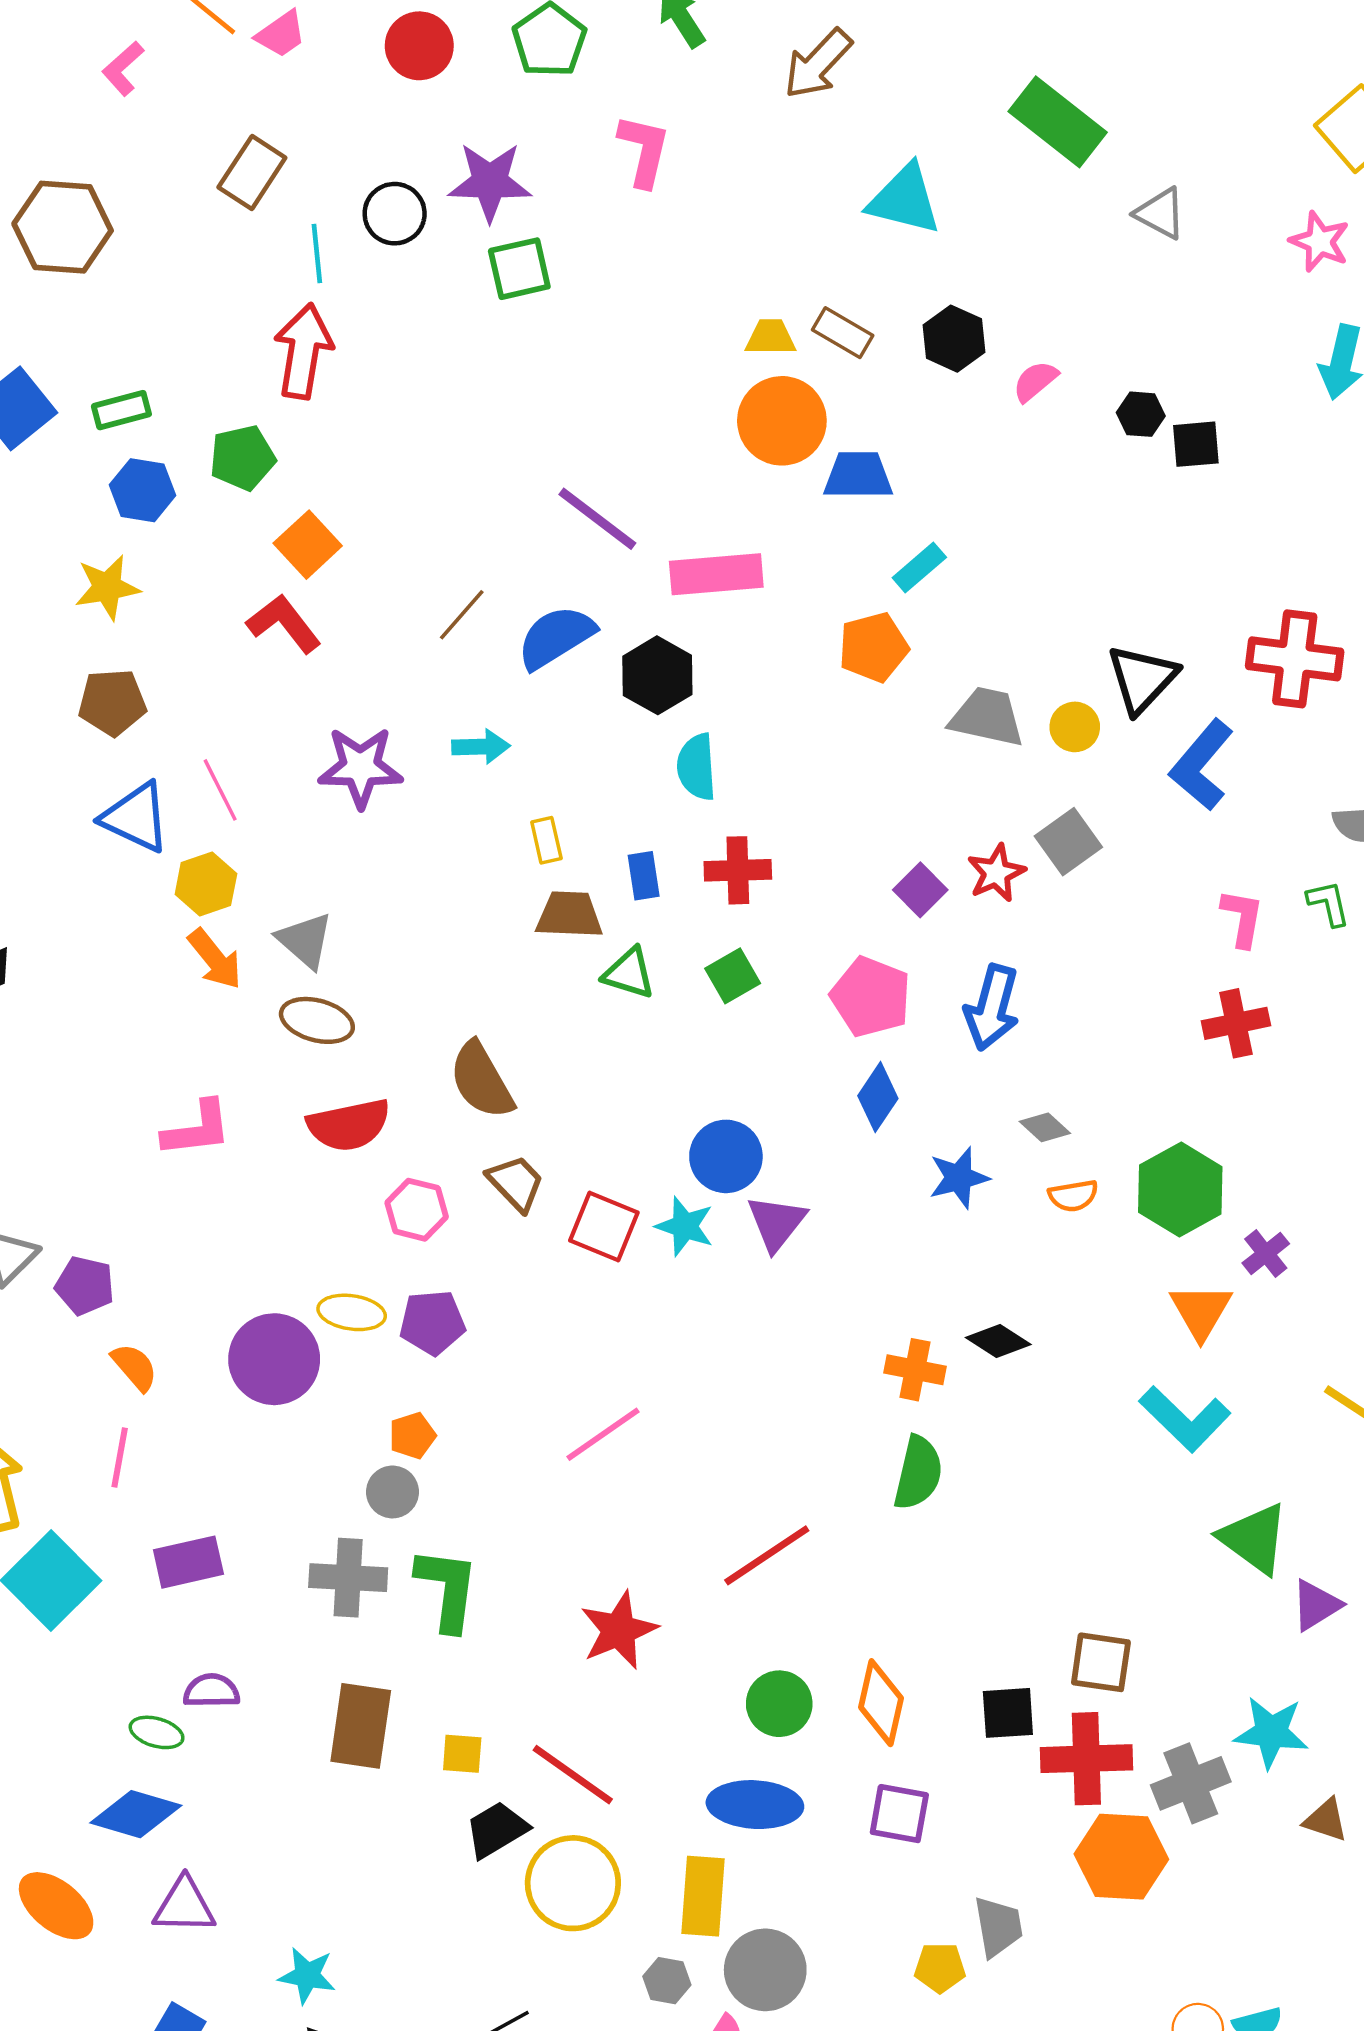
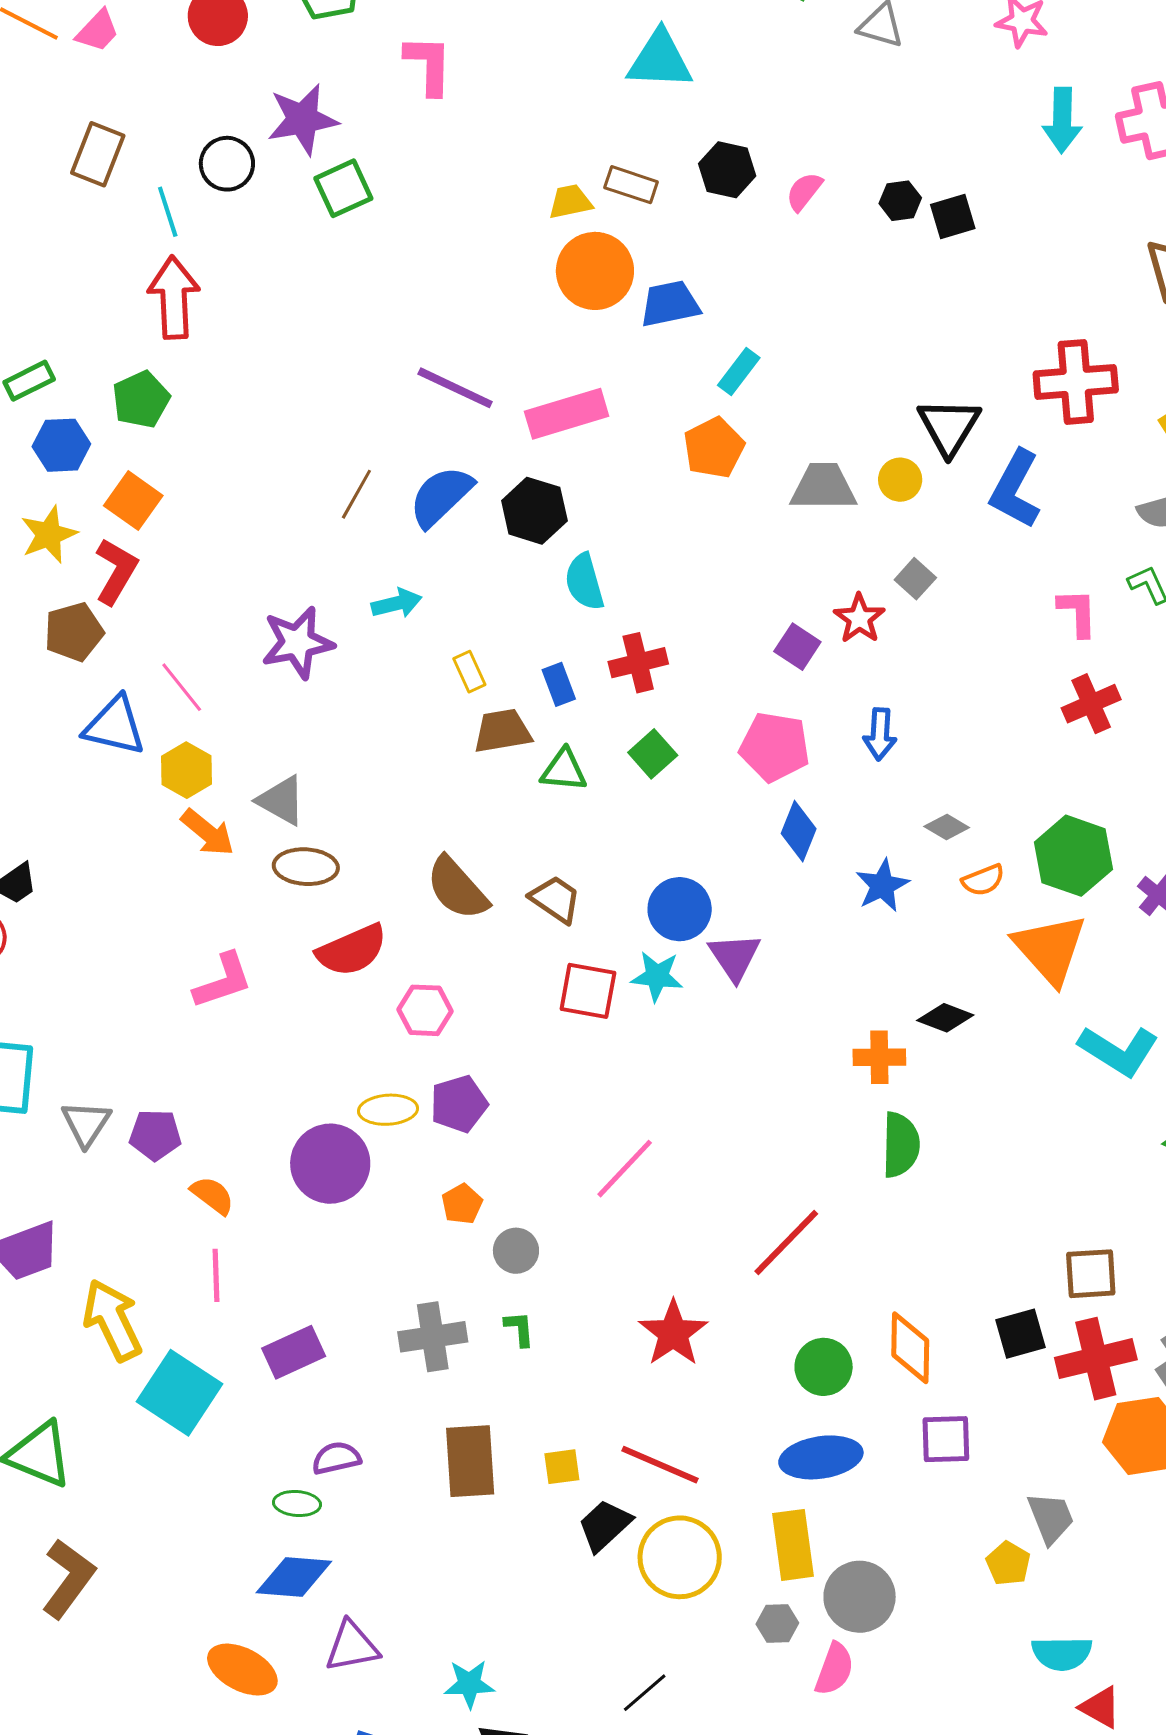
orange square: (308, 545) -> (133, 501), moved
red L-shape: (284, 624) -> (116, 571), moved, turned 80
gray square: (1068, 842) -> (915, 579), size x0.7
blue arrow: (992, 1008) -> (880, 734), size x0.7
brown trapezoid: (516, 1183) -> (555, 899), moved
orange triangle: (1201, 1311) -> (1050, 949), moved, size x1.4
gray circle: (392, 1492) -> (516, 1251), moved
green L-shape: (447, 1589) -> (519, 1329), size x0.5
yellow pentagon: (940, 1968) -> (1008, 1563), turned -30

